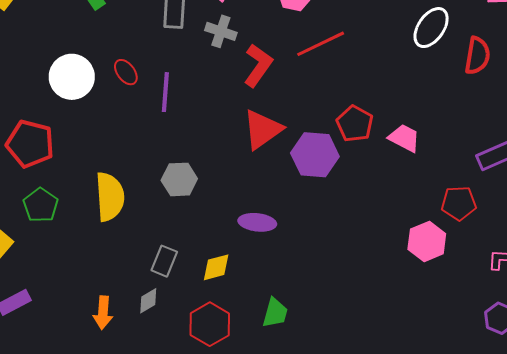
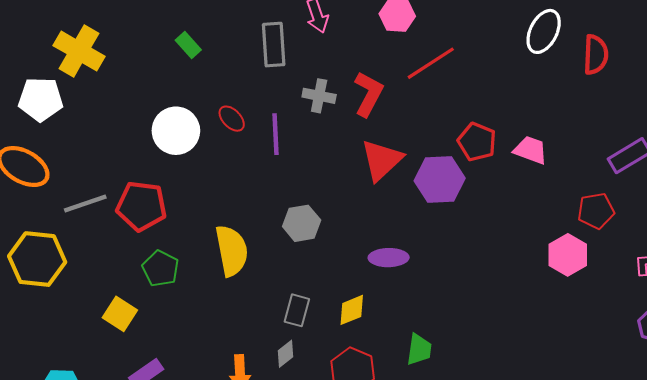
gray cross: (221, 31) -> (319, 96), moved

